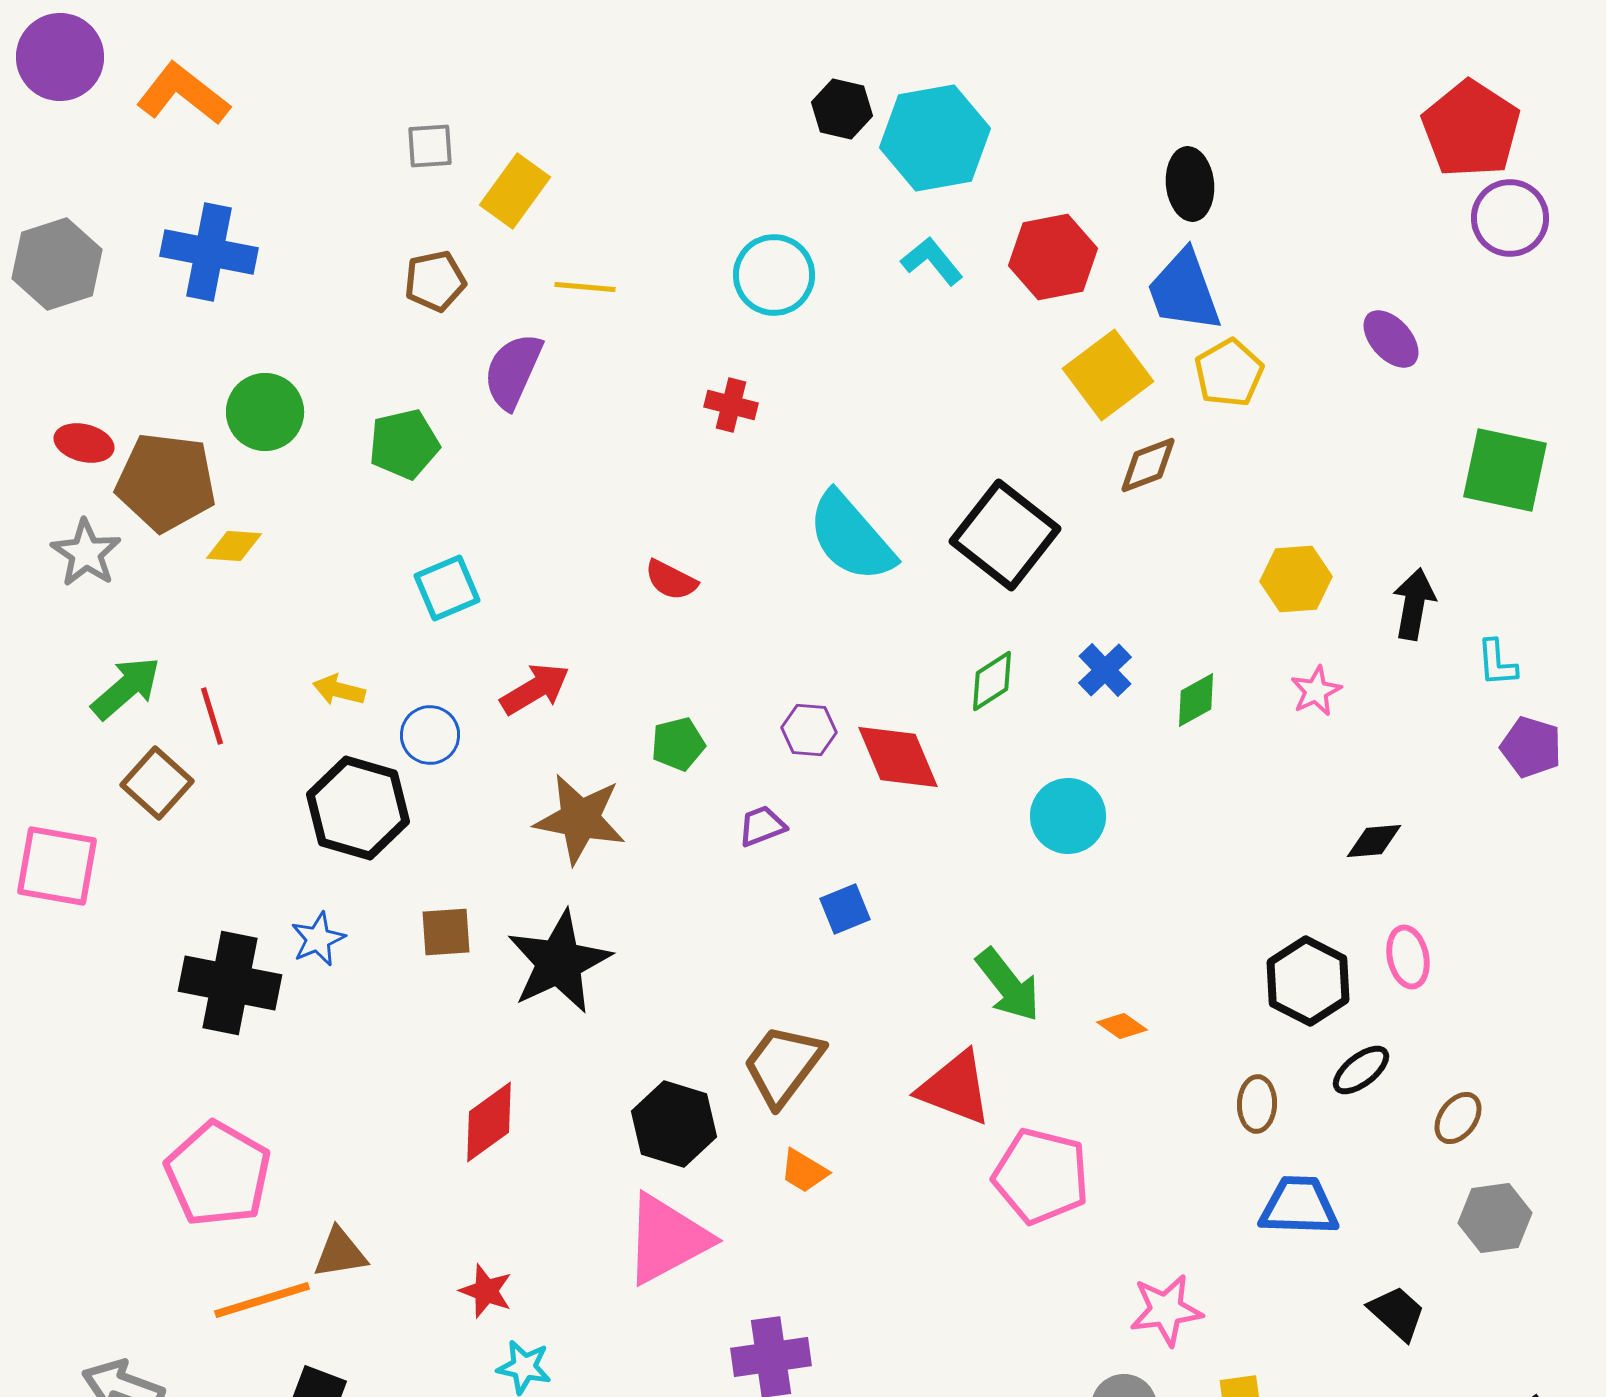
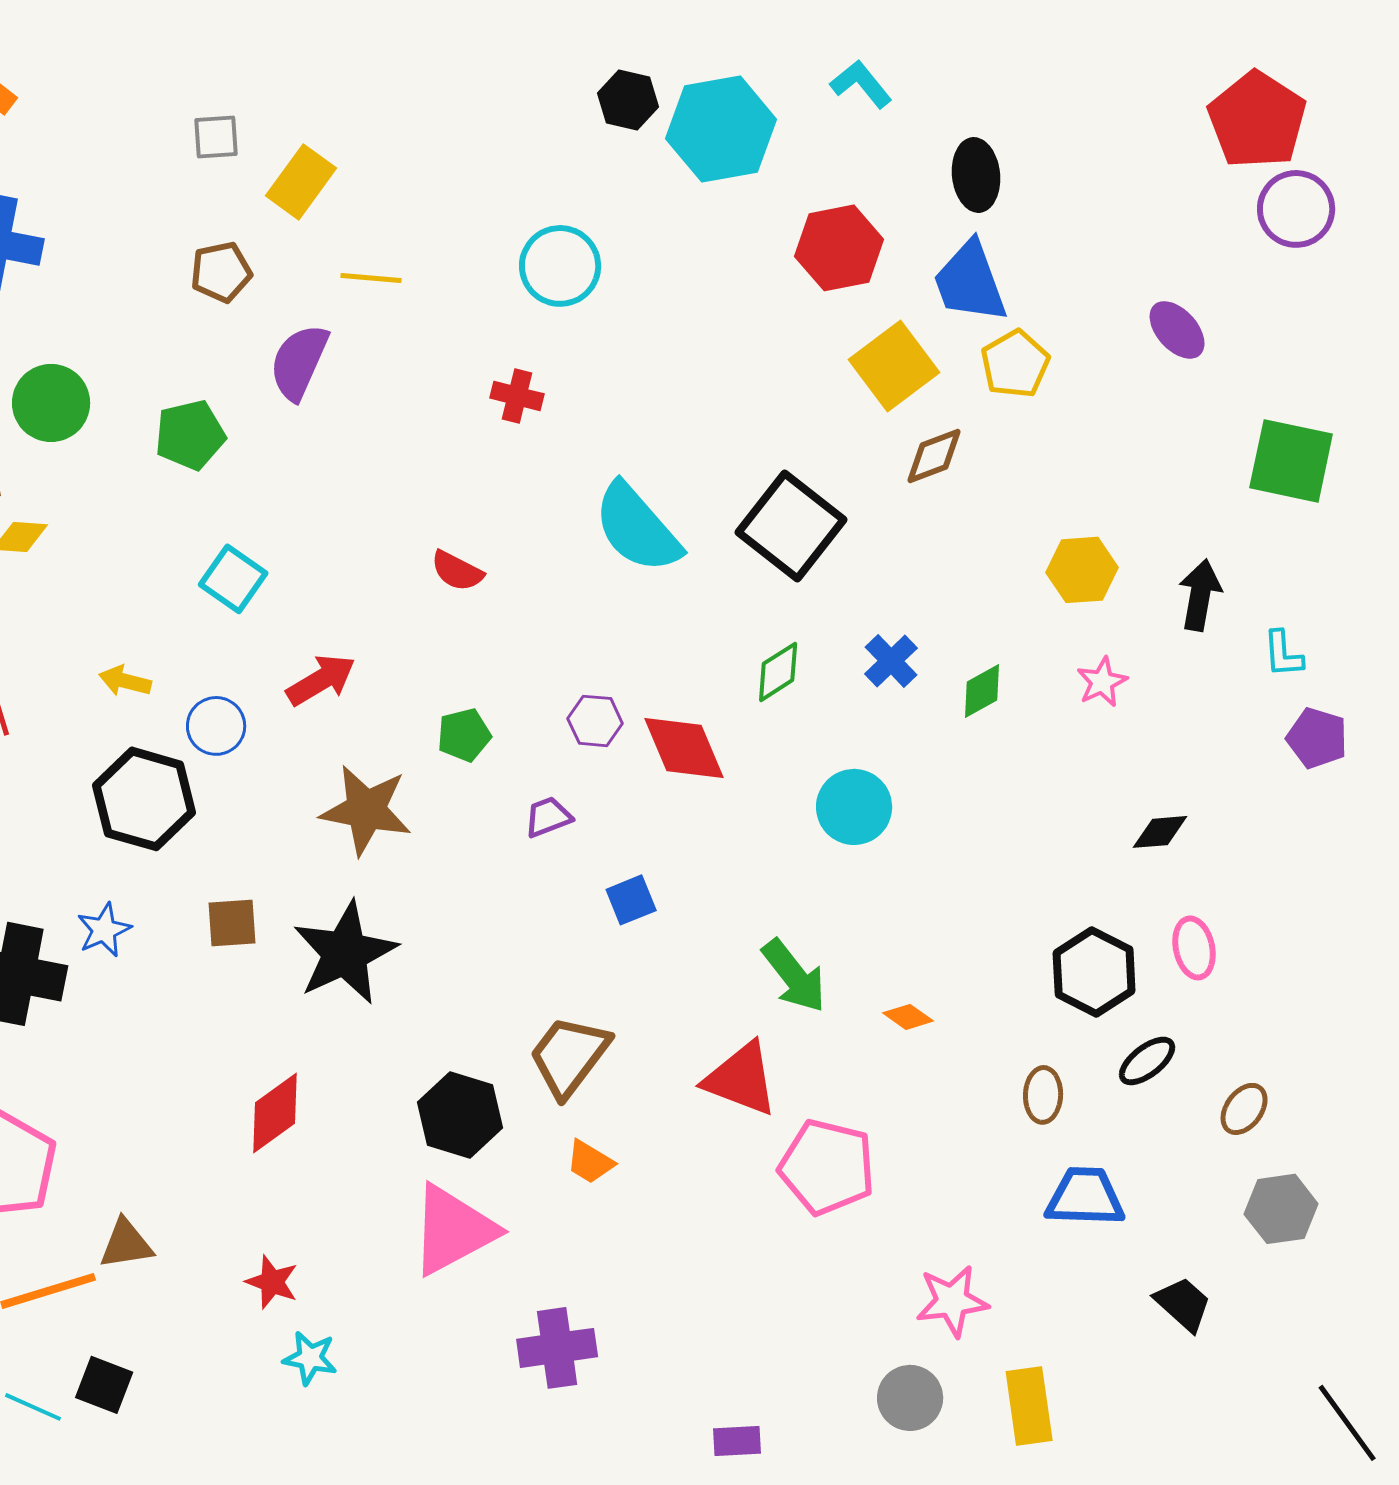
cyan L-shape: (932, 261) -> (861, 84), moved
cyan square: (447, 588) -> (233, 579), turned -32

